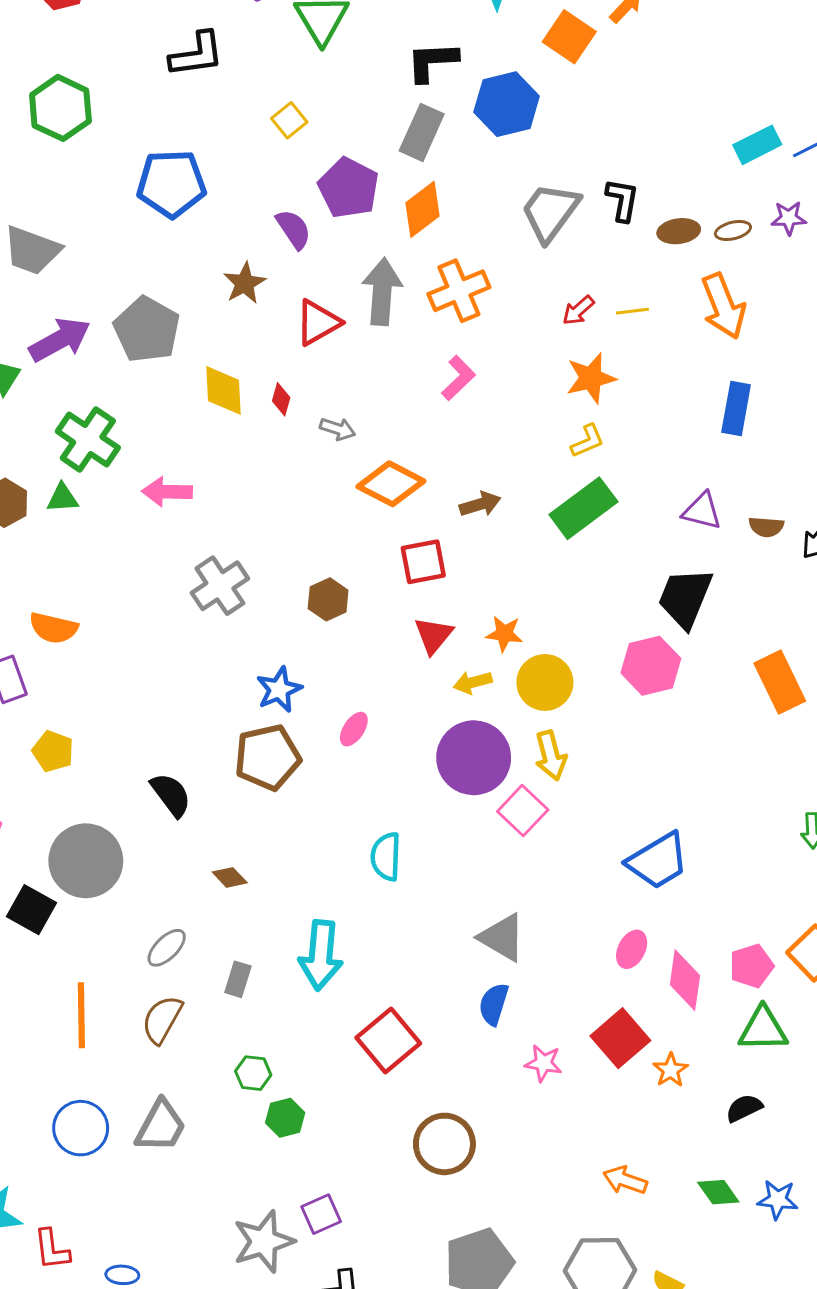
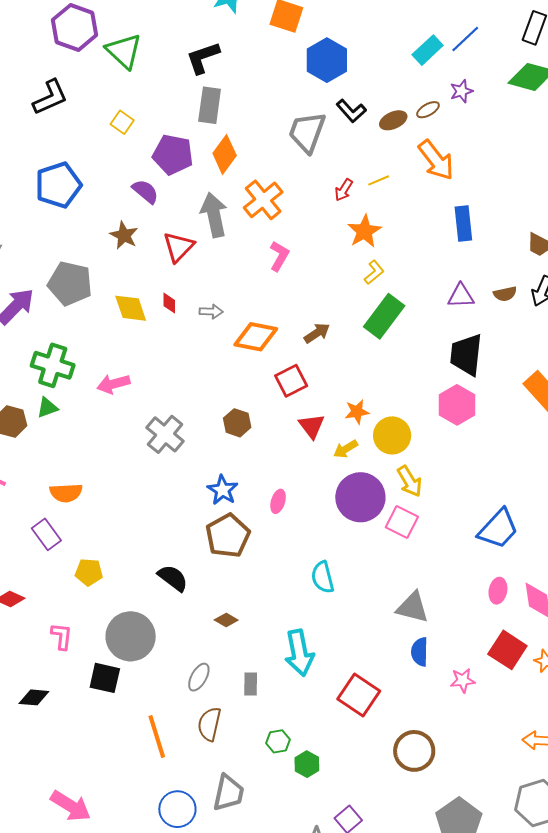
blue hexagon: (507, 104) -> (327, 60), moved
black L-shape: (622, 200) -> (351, 111), turned 144

